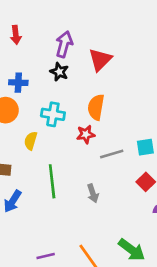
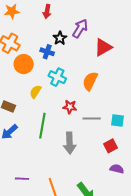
black star: (59, 72) -> (60, 38), moved
blue cross: (18, 83) -> (47, 52), moved
red star: (86, 134) -> (70, 107), moved
gray arrow: (93, 193) -> (70, 143), size x1.5

